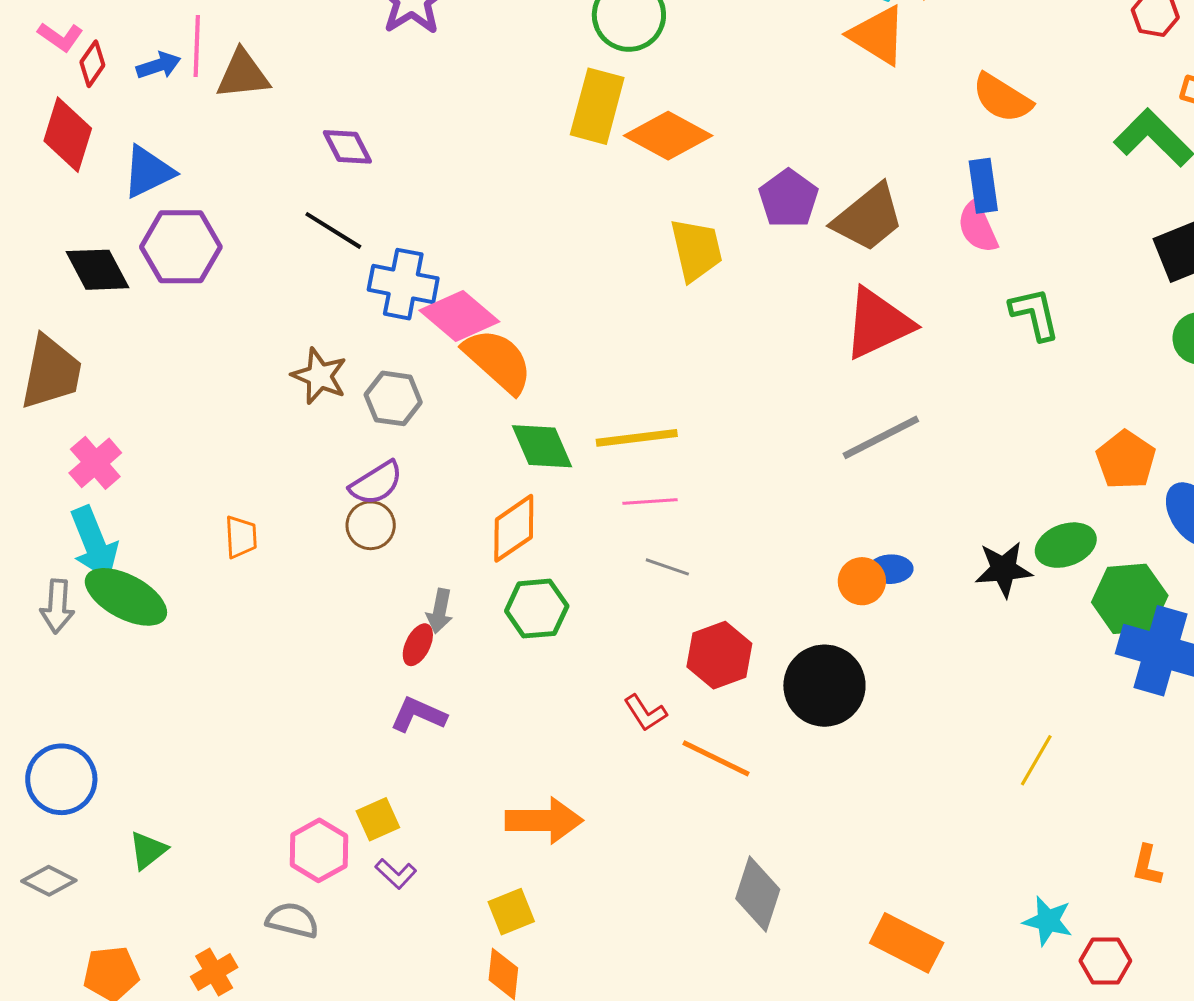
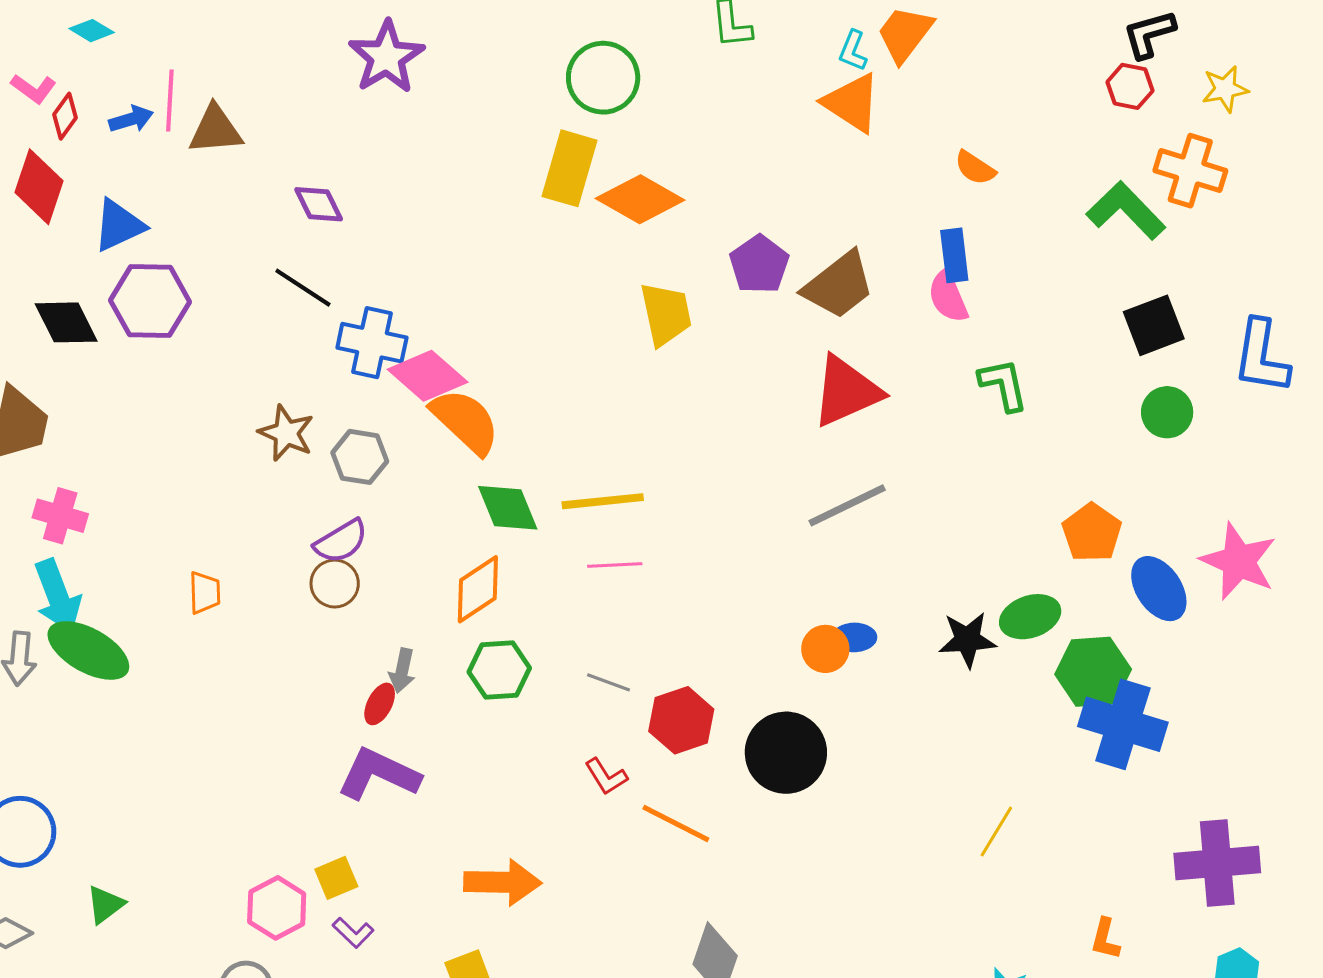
orange semicircle: (1002, 98) -> (975, 168), size x0.7
pink cross: (95, 463) -> (60, 516), turned -34
gray line: (667, 567) -> (609, 682), moved
purple L-shape: (418, 715) -> (379, 774), size x1.5

